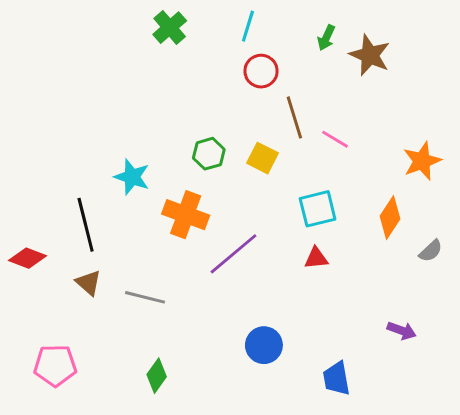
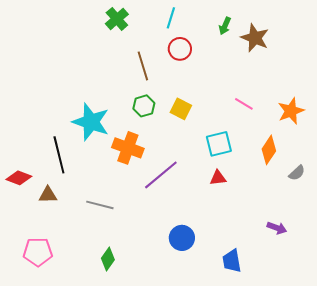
brown line: (294, 117) -> (143, 66), moved
pink line: (335, 139) -> (244, 104), moved
cyan star: (132, 177) -> (91, 122), size x1.5
brown triangle: (88, 283) -> (48, 195), moved, turned -42

